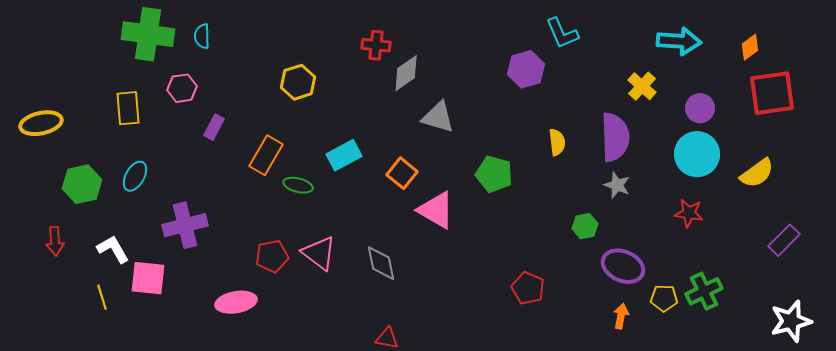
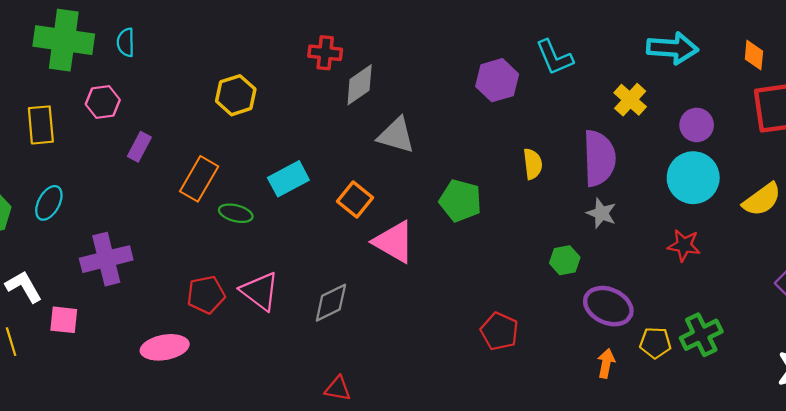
cyan L-shape: (562, 33) -> (554, 57), moved
orange diamond: (750, 47) -> (754, 55), turned -48
gray diamond: (381, 263) -> (331, 303), turned 75
pink square: (148, 278) -> (64, 320), size x0.7

